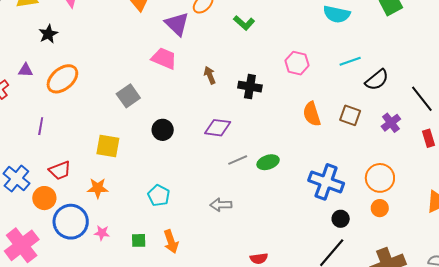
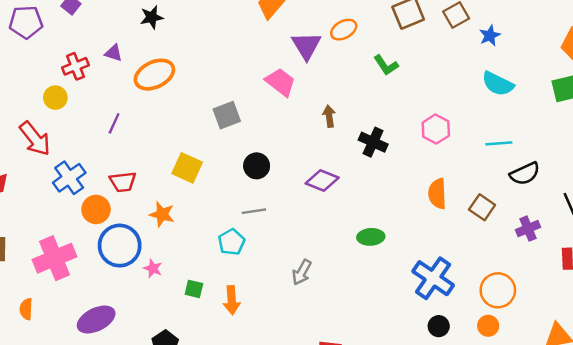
gray line: (238, 160) -> (254, 211), moved
gray arrow: (221, 205) -> (302, 272), turned -75

